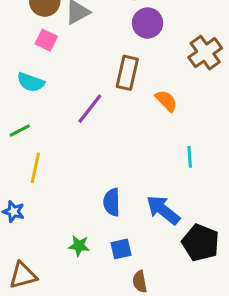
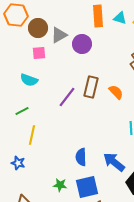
purple circle: (148, 23) -> (82, 44), moved
pink square: (46, 40) -> (39, 53), turned -32
brown rectangle: (127, 73) -> (91, 87), moved
blue square: (121, 249) -> (87, 187), size x1.6

